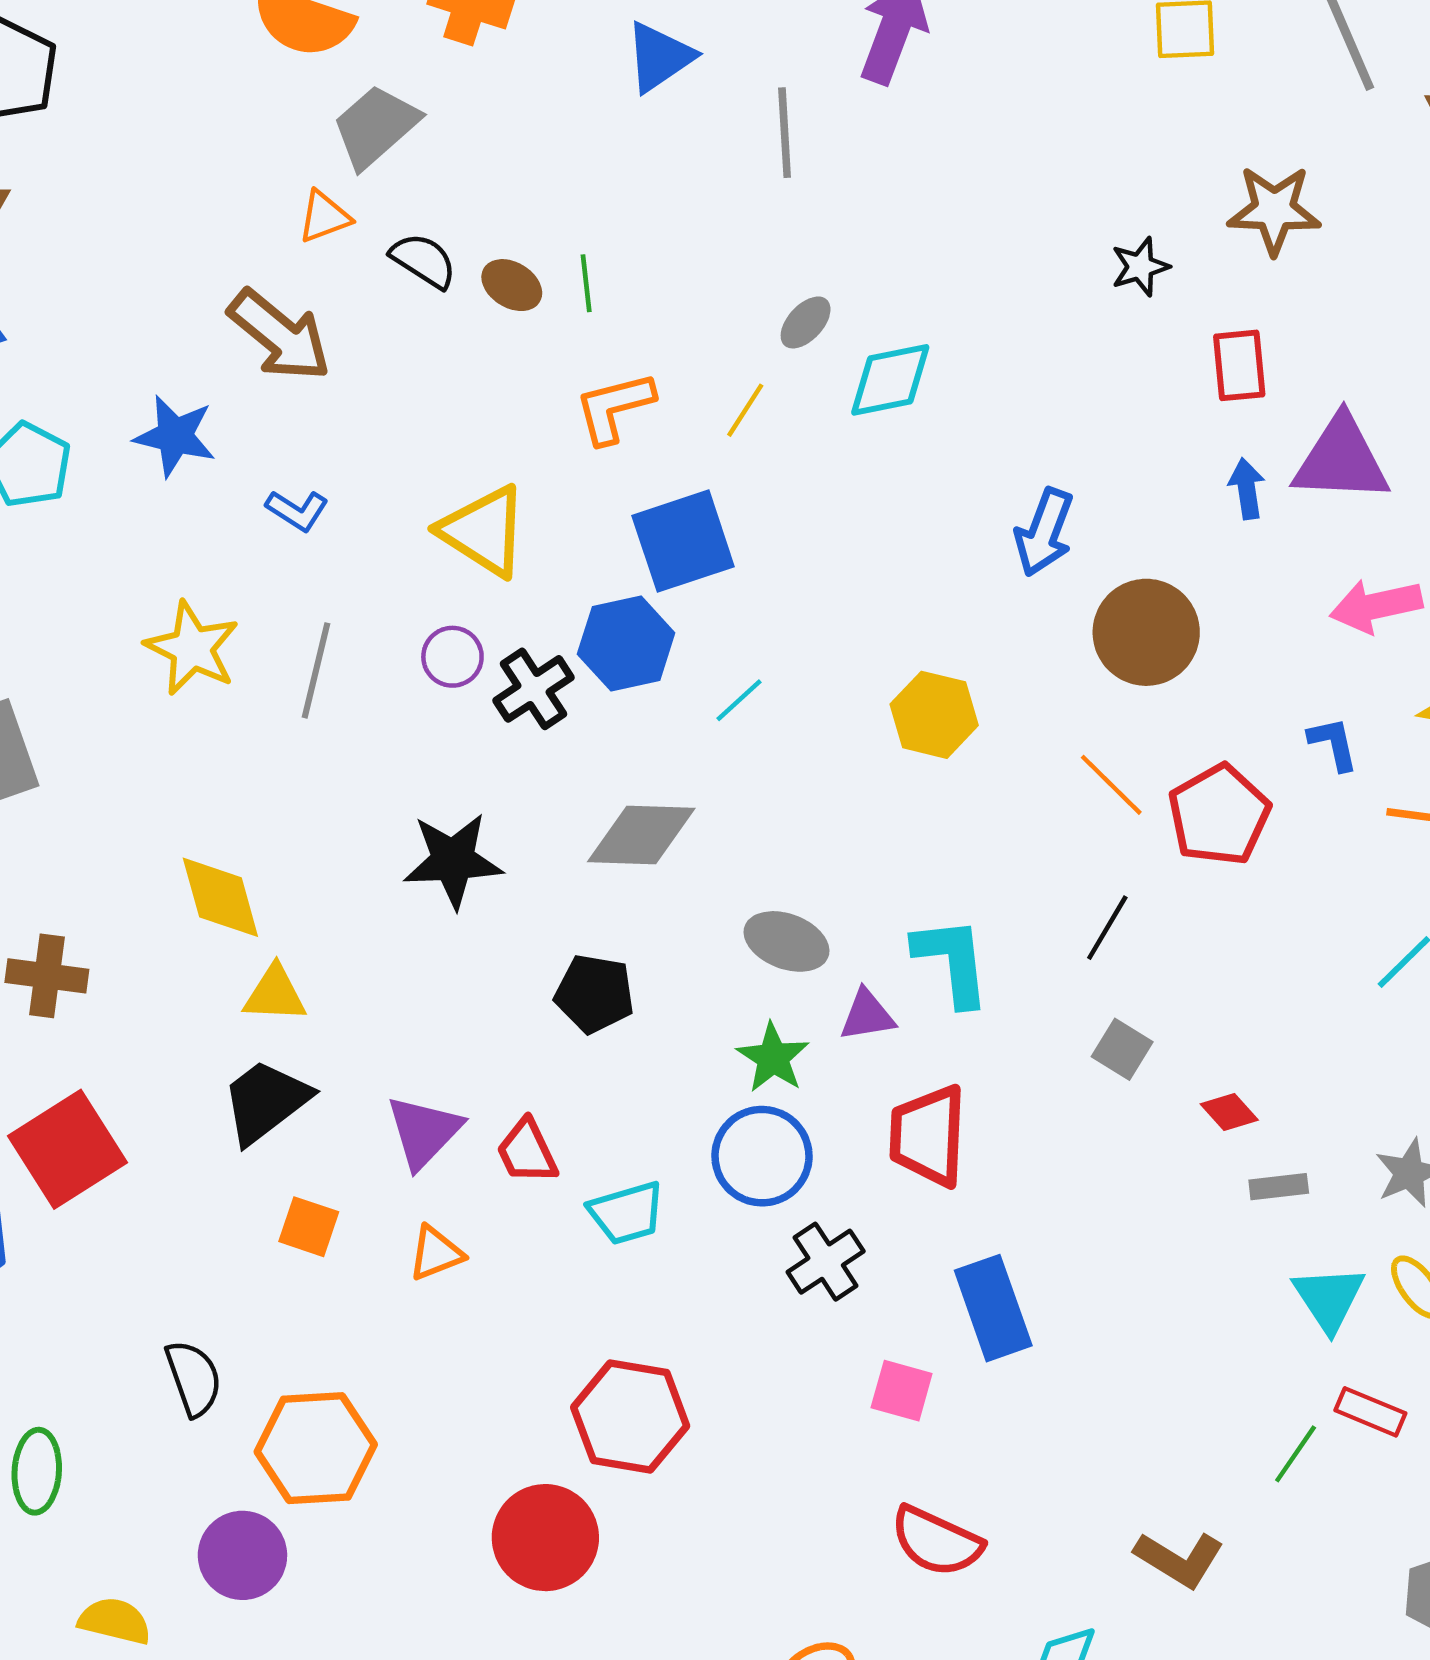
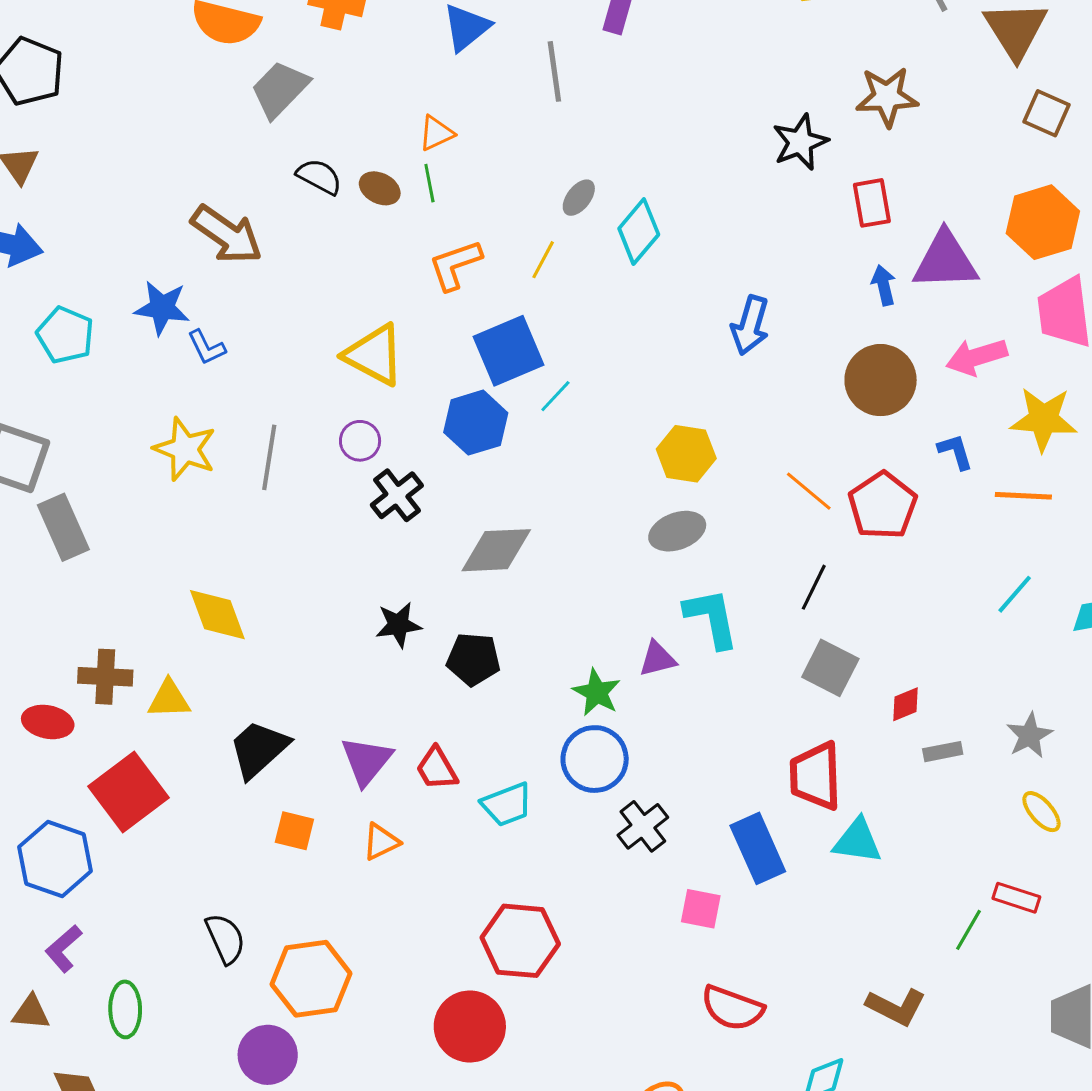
orange triangle: (324, 217) -> (436, 133), moved
black star: (1140, 267) -> (800, 142), size x1.4
cyan diamond: (890, 380) -> (639, 232), turned -34
blue L-shape: (297, 510) -> (206, 347), moved, turned 36
brown circle: (1146, 632) -> (881, 380), moved
black cross: (534, 689) -> (397, 495), moved
cyan line: (739, 700) -> (555, 396), moved
black star: (453, 860) -> (398, 625), moved, size x0.7
gray ellipse: (787, 941) -> (677, 531), moved, turned -36
yellow triangle: (275, 994) -> (169, 699), moved
gray square: (1122, 1049) -> (830, 668), size x1.4
red diamond: (1229, 1112) -> (906, 704), turned -66
red trapezoid: (928, 1136) -> (816, 776), moved
cyan triangle: (1329, 1298) -> (858, 841), moved, turned -44

